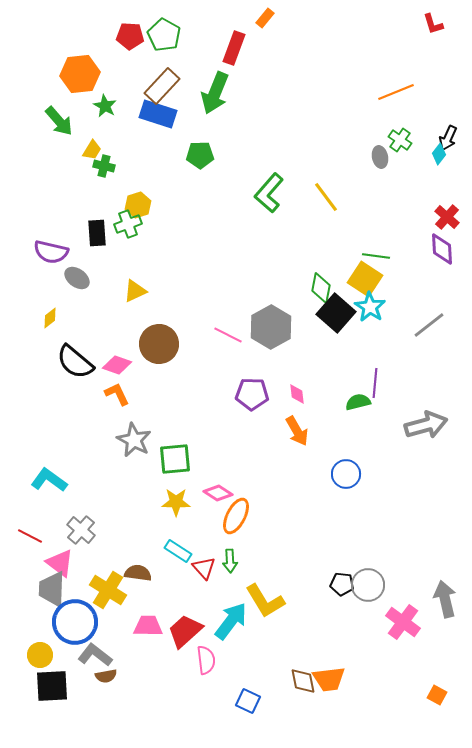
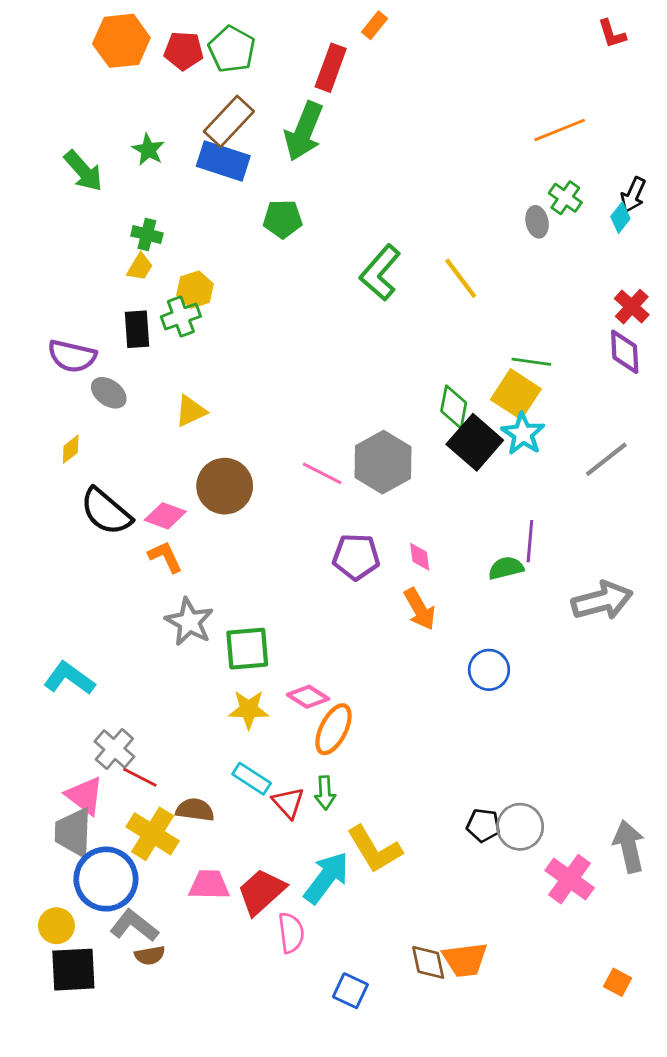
orange hexagon: (80, 74) -> (121, 41), moved
yellow trapezoid: (92, 150) -> (140, 267), moved
red line: (30, 536) -> (140, 777), moved

